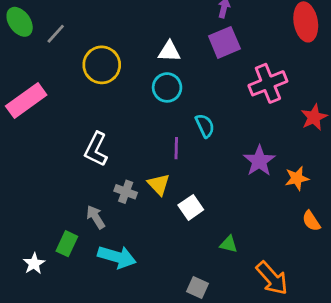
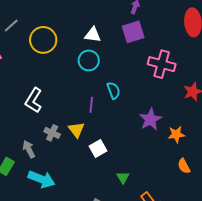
gray line: (56, 34) -> (11, 25), moved
pink cross: (268, 83) -> (162, 64), turned 32
green triangle: (229, 244) -> (123, 177), turned 40

